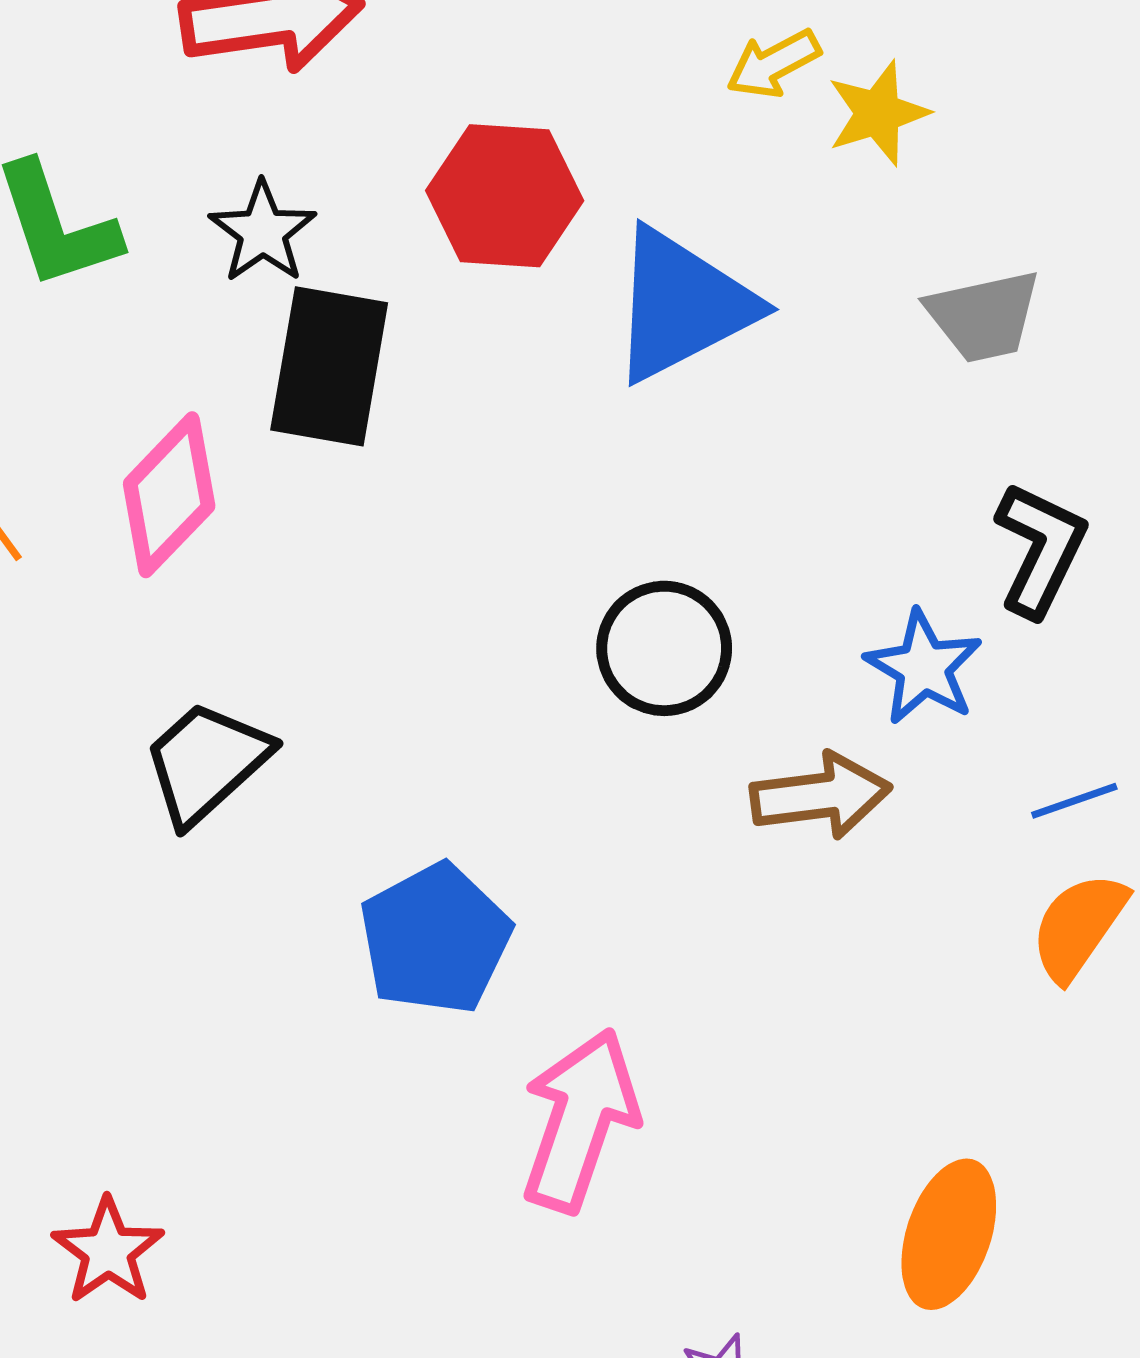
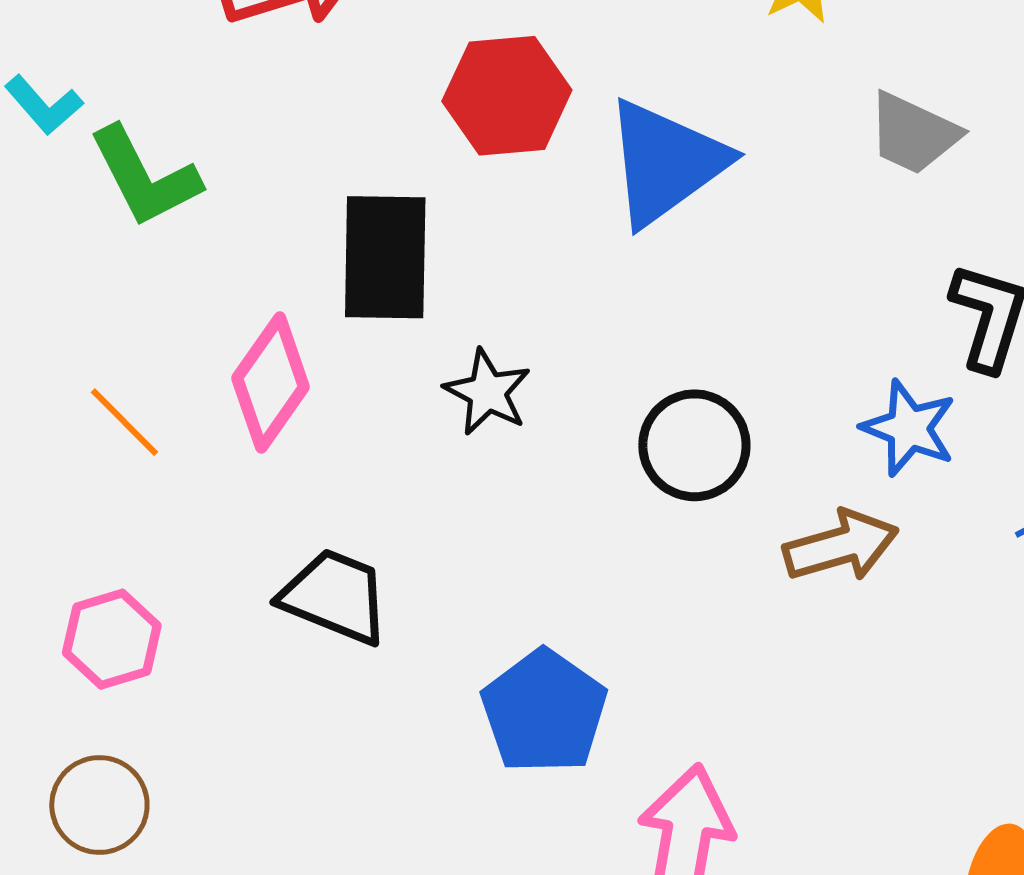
black star: (263, 232) -> (487, 392), moved
gray trapezoid: (984, 316) -> (913, 133), turned 46
black trapezoid: (206, 762) -> (335, 596), turned 73

